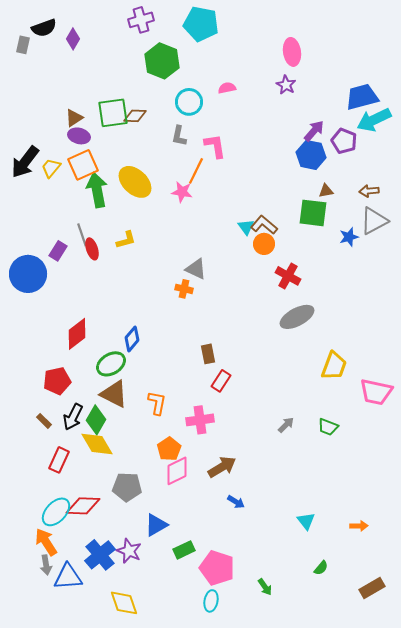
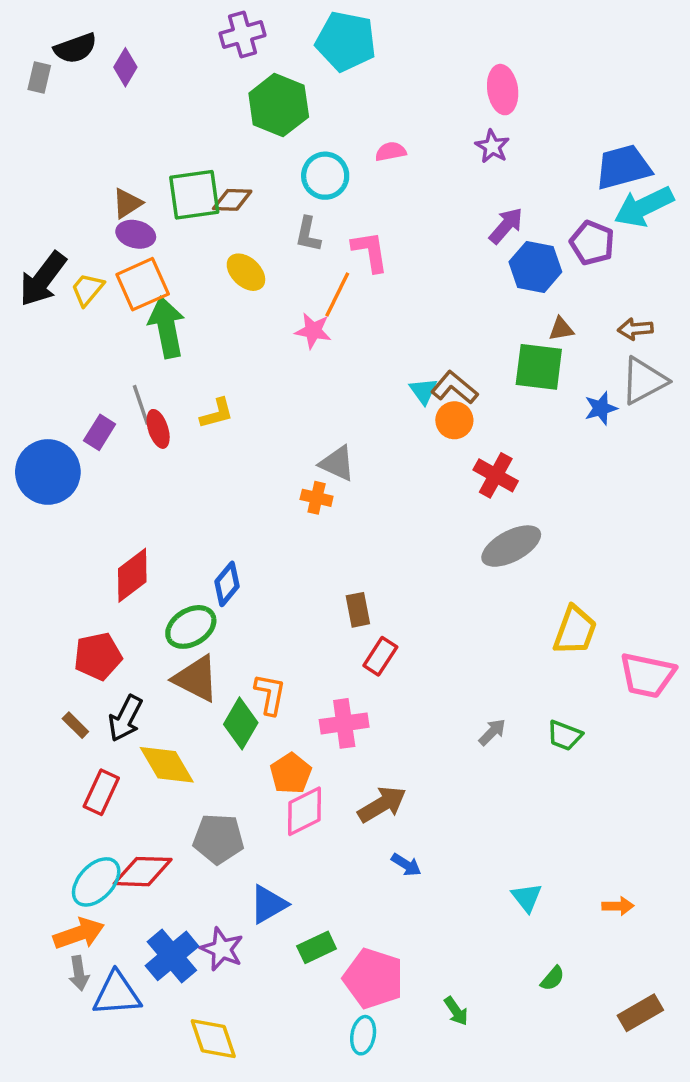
purple arrow: (314, 131) -> (506, 226), moved
yellow ellipse: (135, 182) -> (246, 272), moved, size x0.7
green diamond: (96, 420) -> (241, 723), moved
orange arrow: (46, 542) -> (79, 934), turned 104

